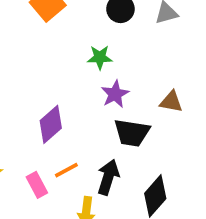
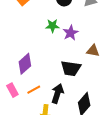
purple star: (115, 94) -> (71, 33), moved
pink rectangle: (37, 185) -> (12, 90), moved

